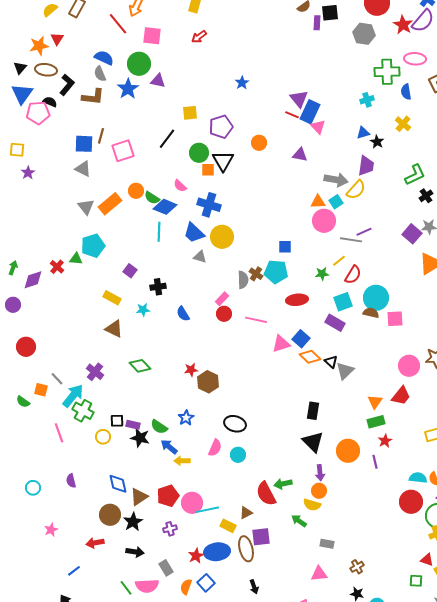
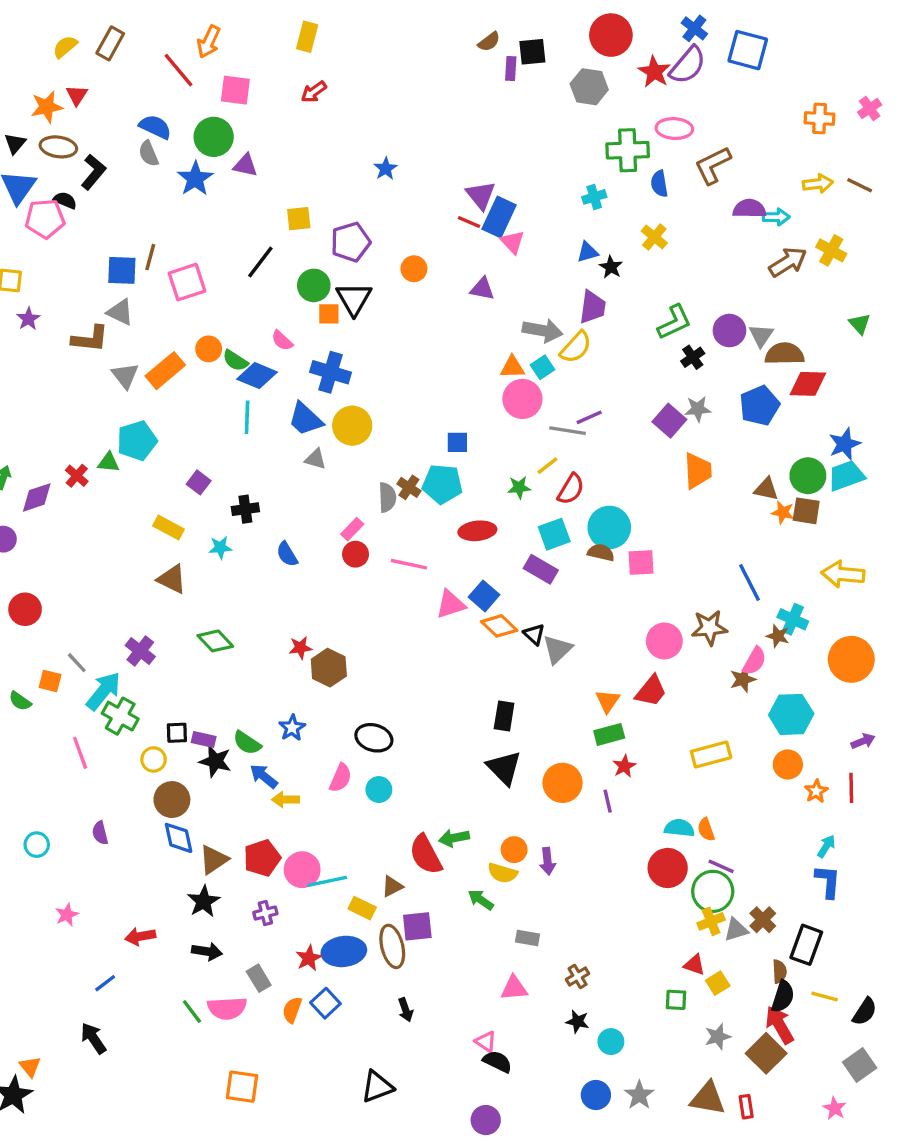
brown L-shape: (93, 97) -> (90, 339), moved
purple arrow: (320, 473) -> (547, 861), moved
brown circle: (110, 515) -> (172, 800), moved

